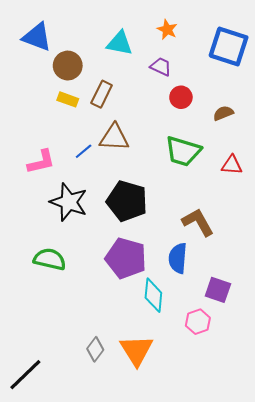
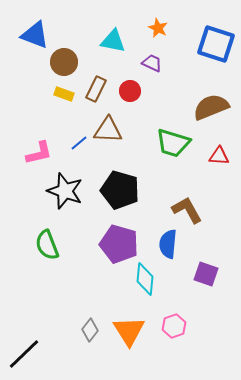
red circle: (181, 97) -> (130, 91), moved
brown semicircle: (223, 113) -> (211, 107), size x1.8
green semicircle: (50, 259) -> (47, 245), turned -124
pink hexagon: (198, 322) -> (174, 326), moved

